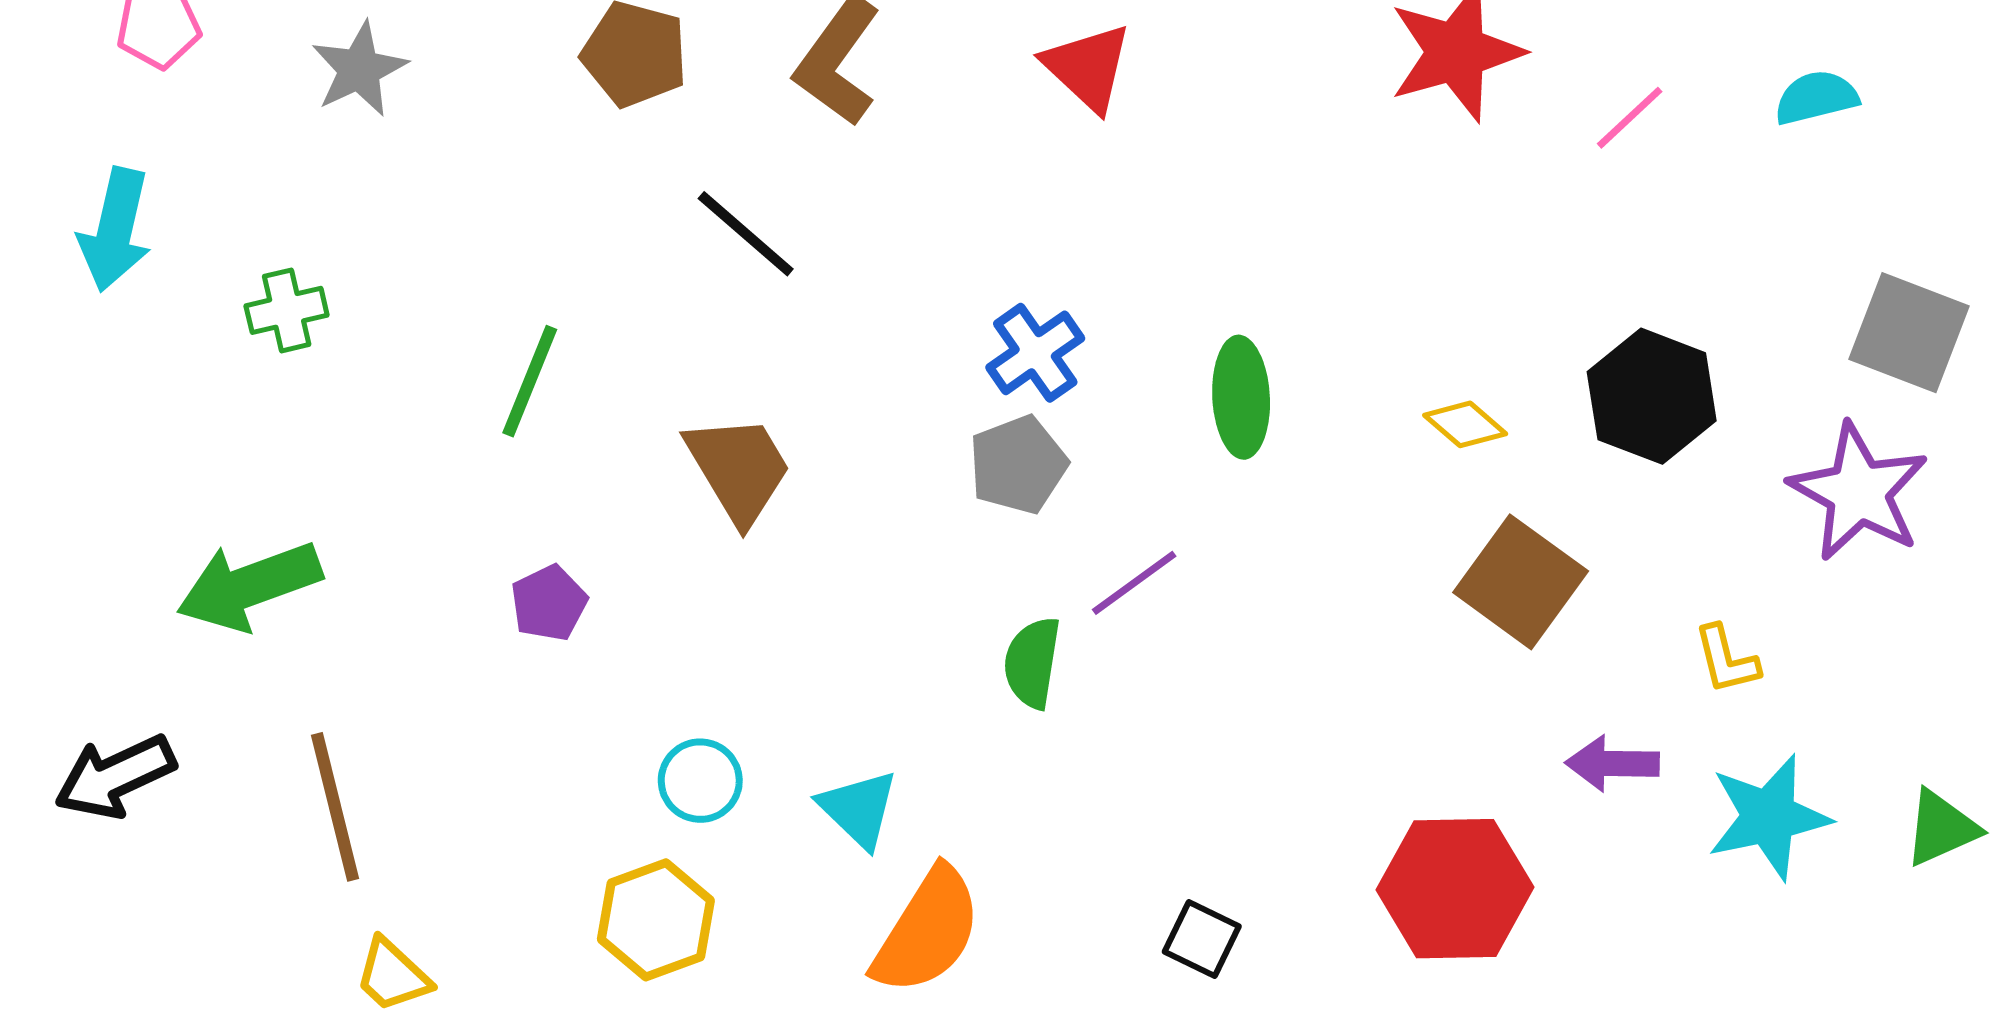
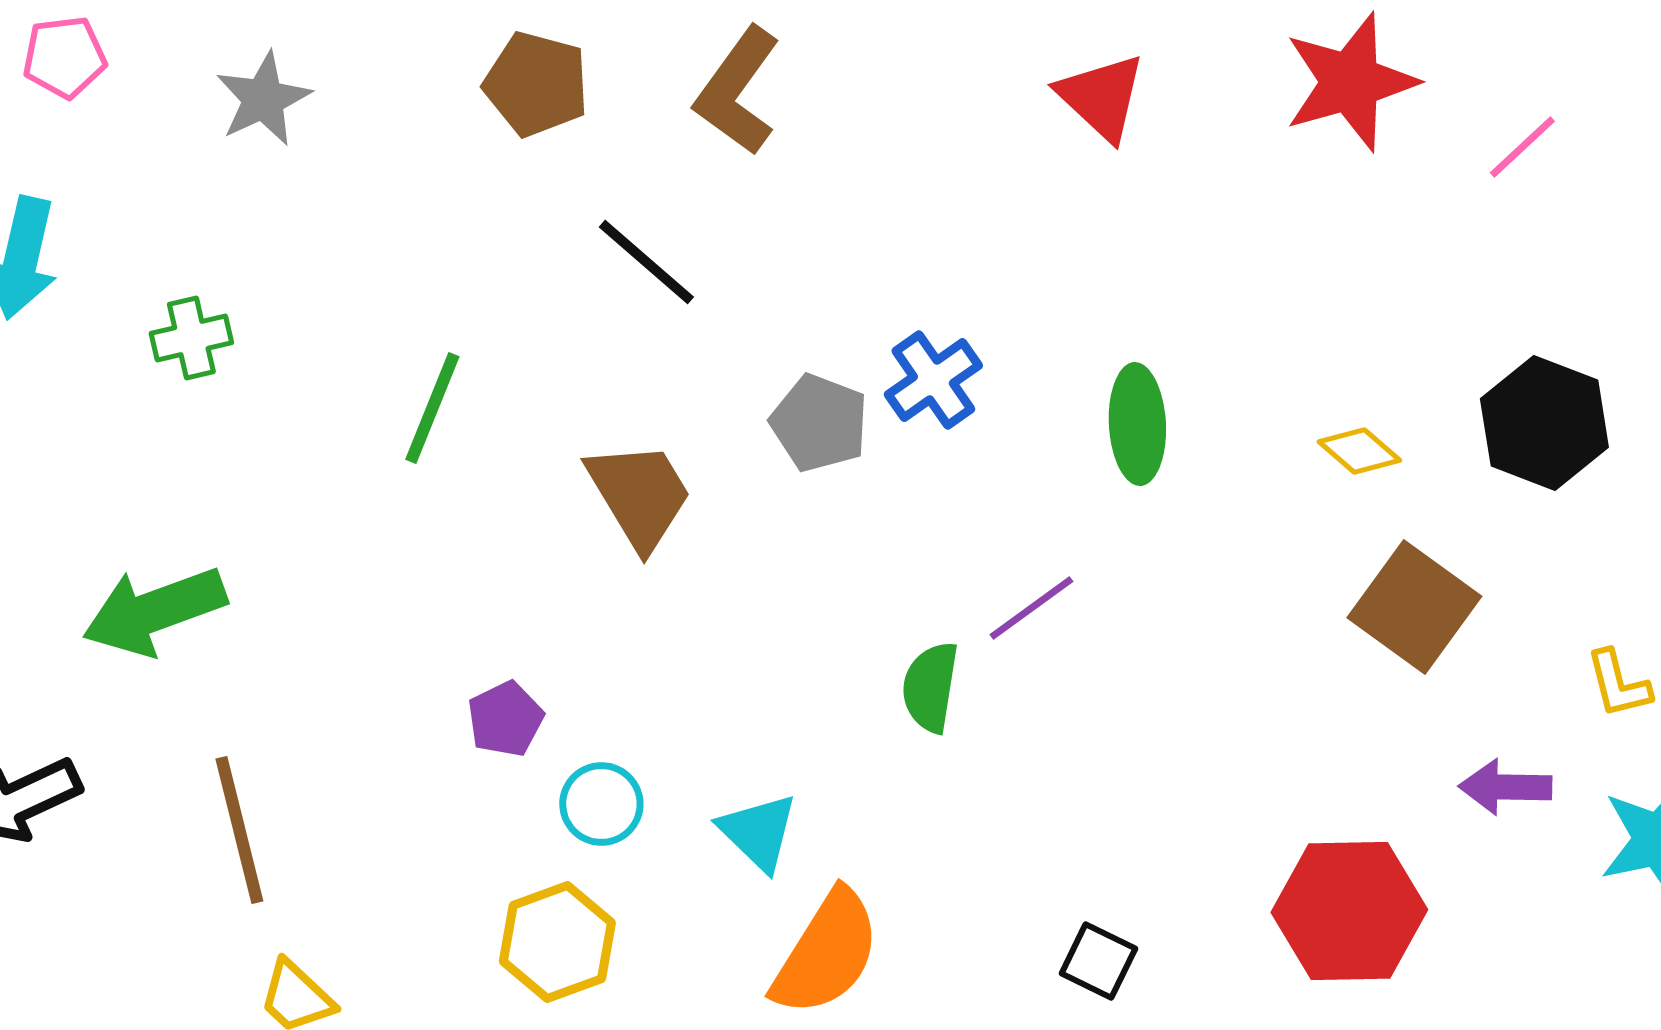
red triangle: (1088, 67) -> (1101, 97), moved
gray pentagon: (1018, 465) -> (819, 423), moved, turned -30
purple pentagon: (549, 603) -> (505, 719), moved

